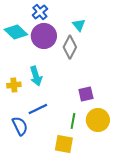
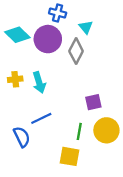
blue cross: (40, 12) -> (58, 13), moved, turned -35
yellow cross: (14, 85) -> (15, 79), moved

